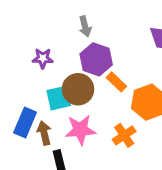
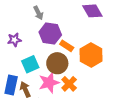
brown circle: (78, 89) -> (57, 63), moved
orange cross: (124, 135) -> (69, 84), moved

